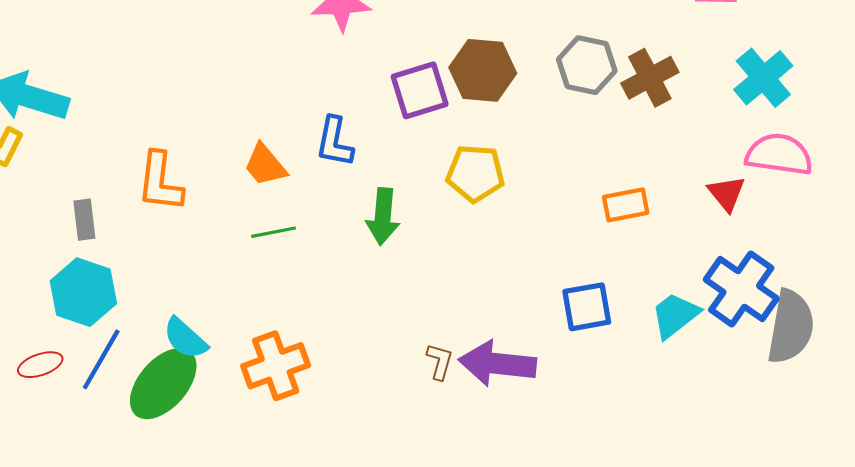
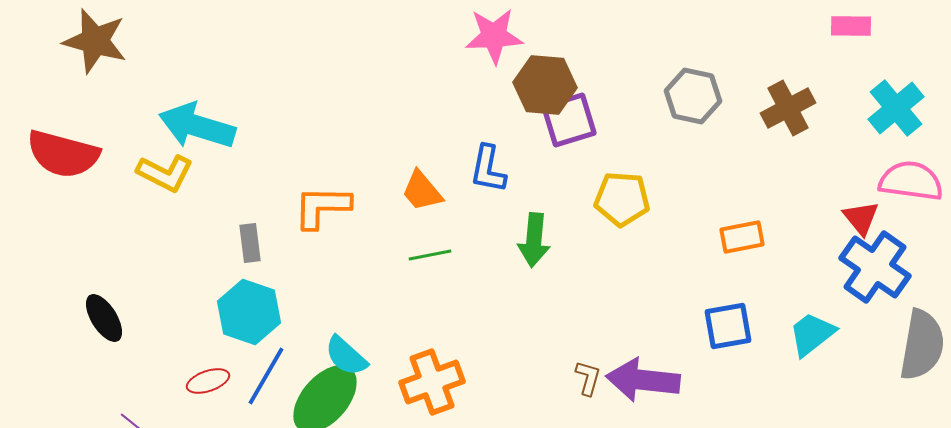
gray hexagon: (587, 65) -> (693, 96), moved
brown hexagon: (483, 70) -> (545, 85), moved
orange L-shape: (160, 182) -> (322, 207), turned 84
orange rectangle: (626, 205) -> (742, 237), moved
blue cross: (741, 289) -> (875, 267), moved

